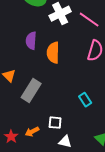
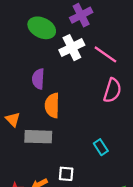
orange semicircle: (53, 53) -> (52, 105), moved
gray rectangle: (31, 91) -> (38, 137), turned 60

